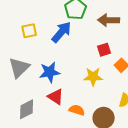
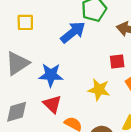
yellow square: (29, 31) -> (25, 22), moved

